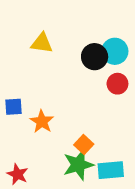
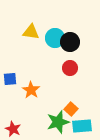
cyan circle: (115, 51) -> (55, 38), moved
red circle: (117, 84) -> (70, 68), moved
orange square: (84, 144) -> (71, 109), moved

